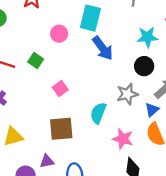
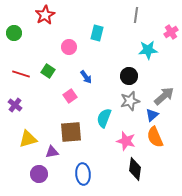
cyan rectangle: (90, 18) -> (97, 33), size x0.7
blue arrow: (103, 48) -> (86, 77), moved, size x0.6
black circle: (144, 66) -> (129, 76), moved
purple triangle: (47, 161) -> (52, 152), moved

